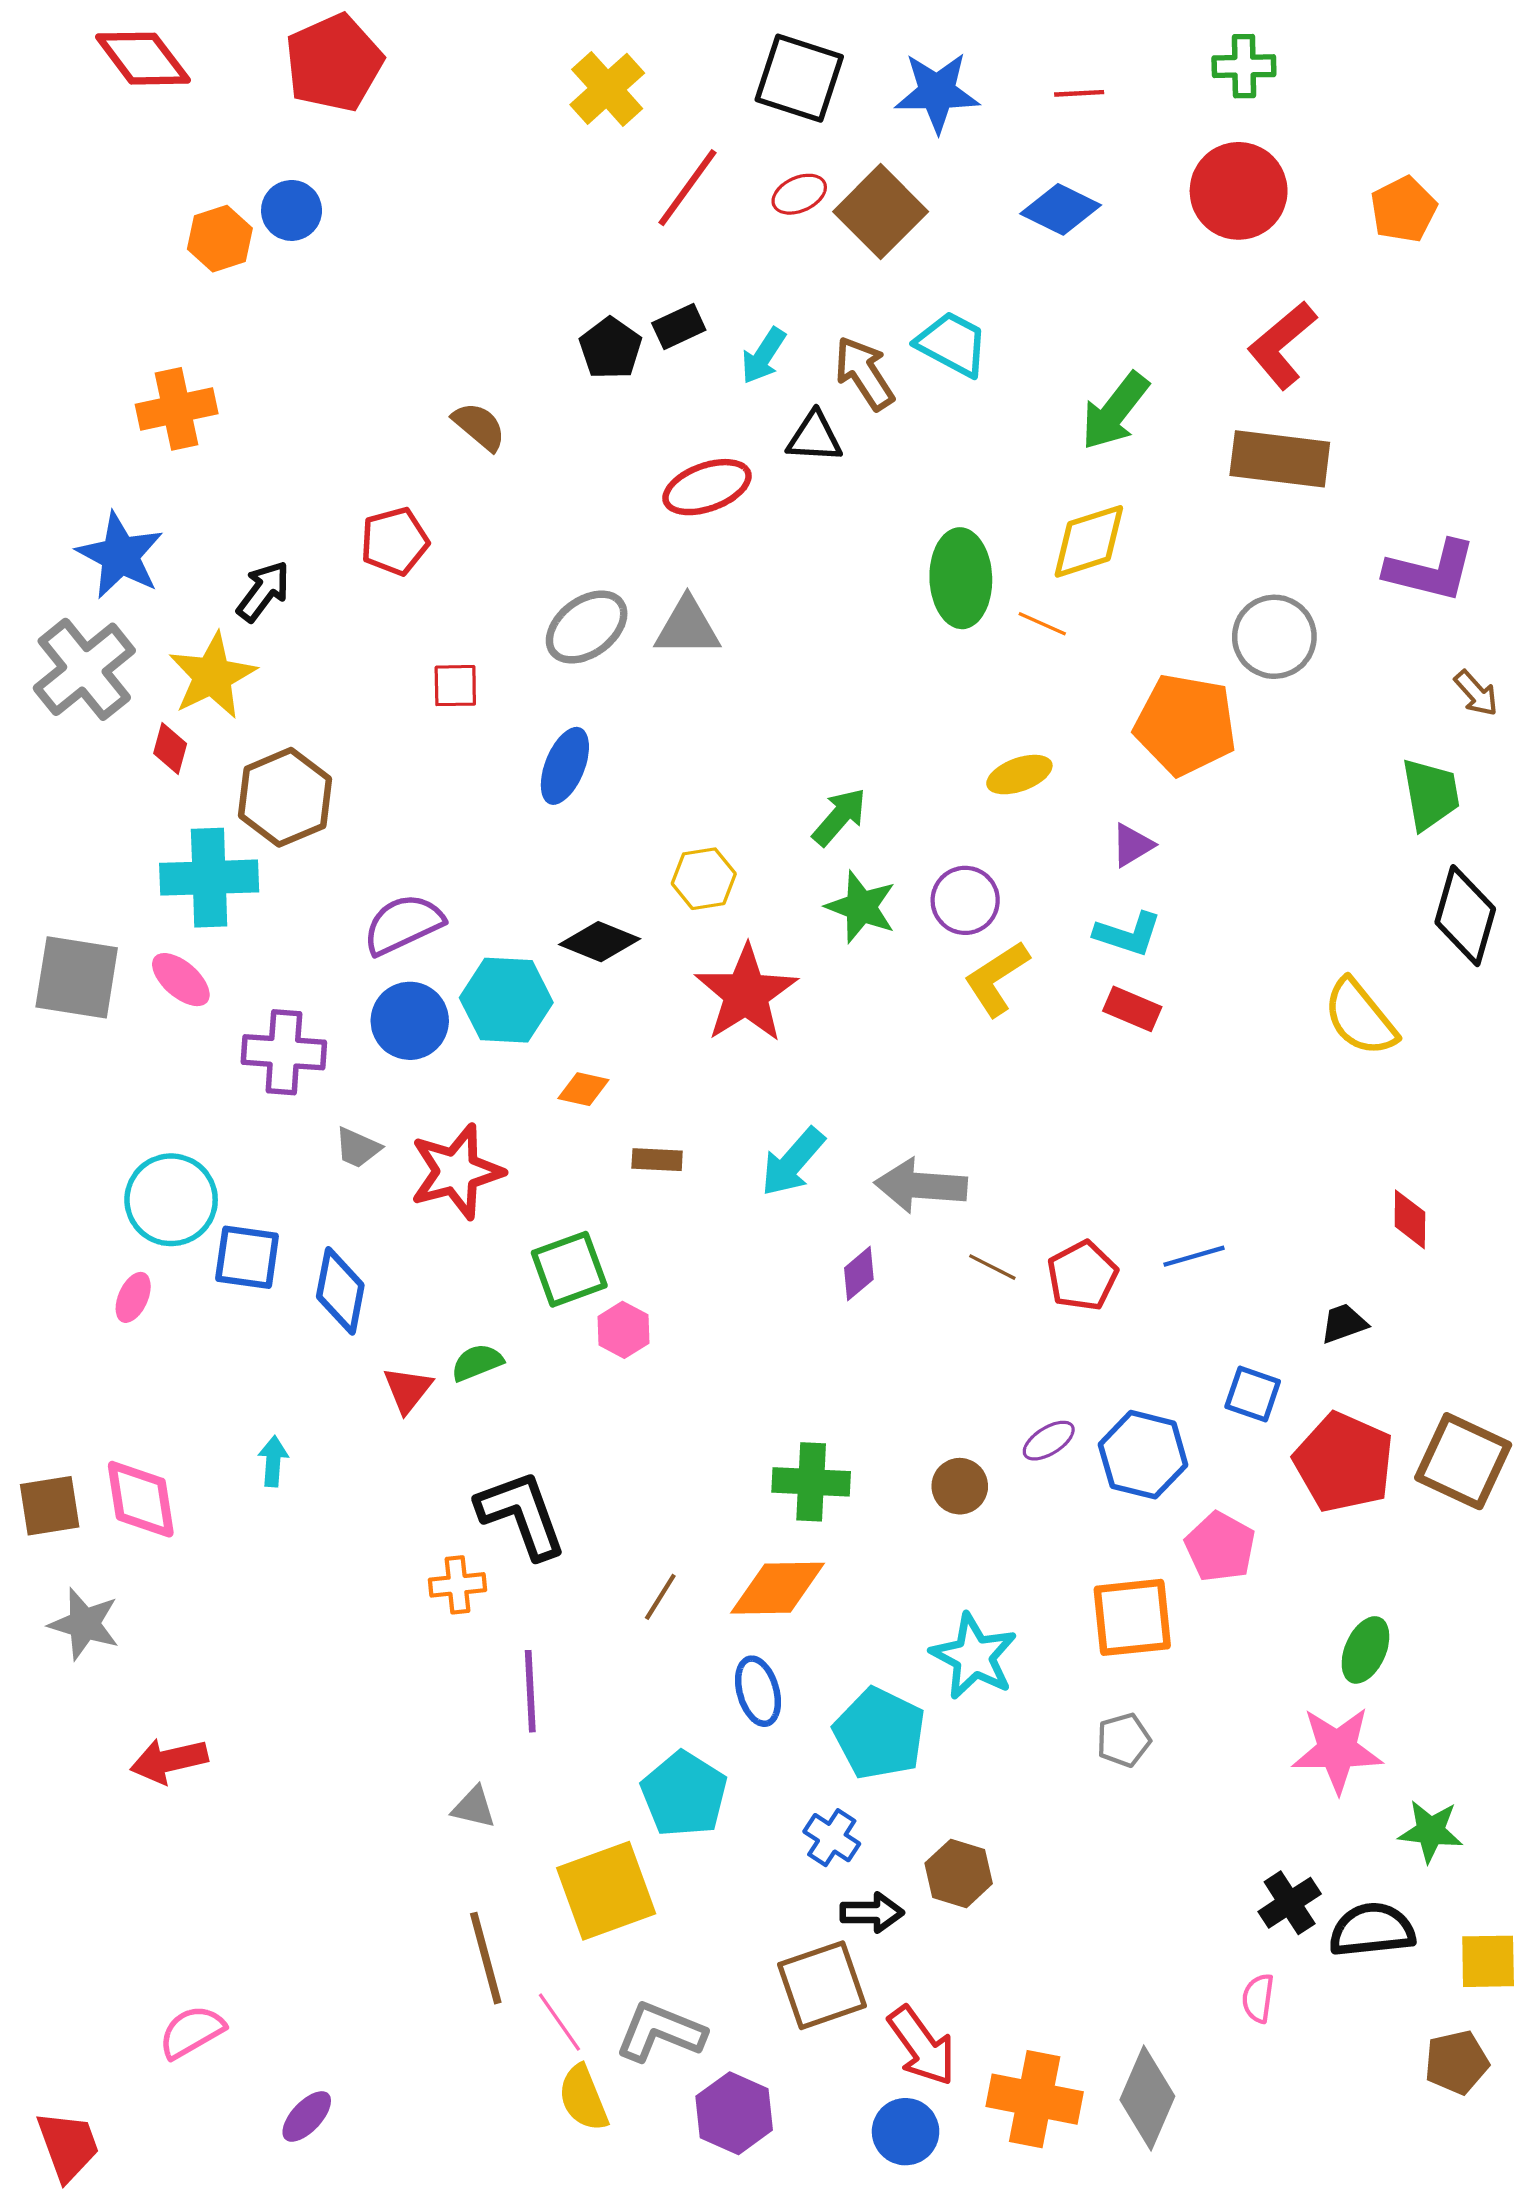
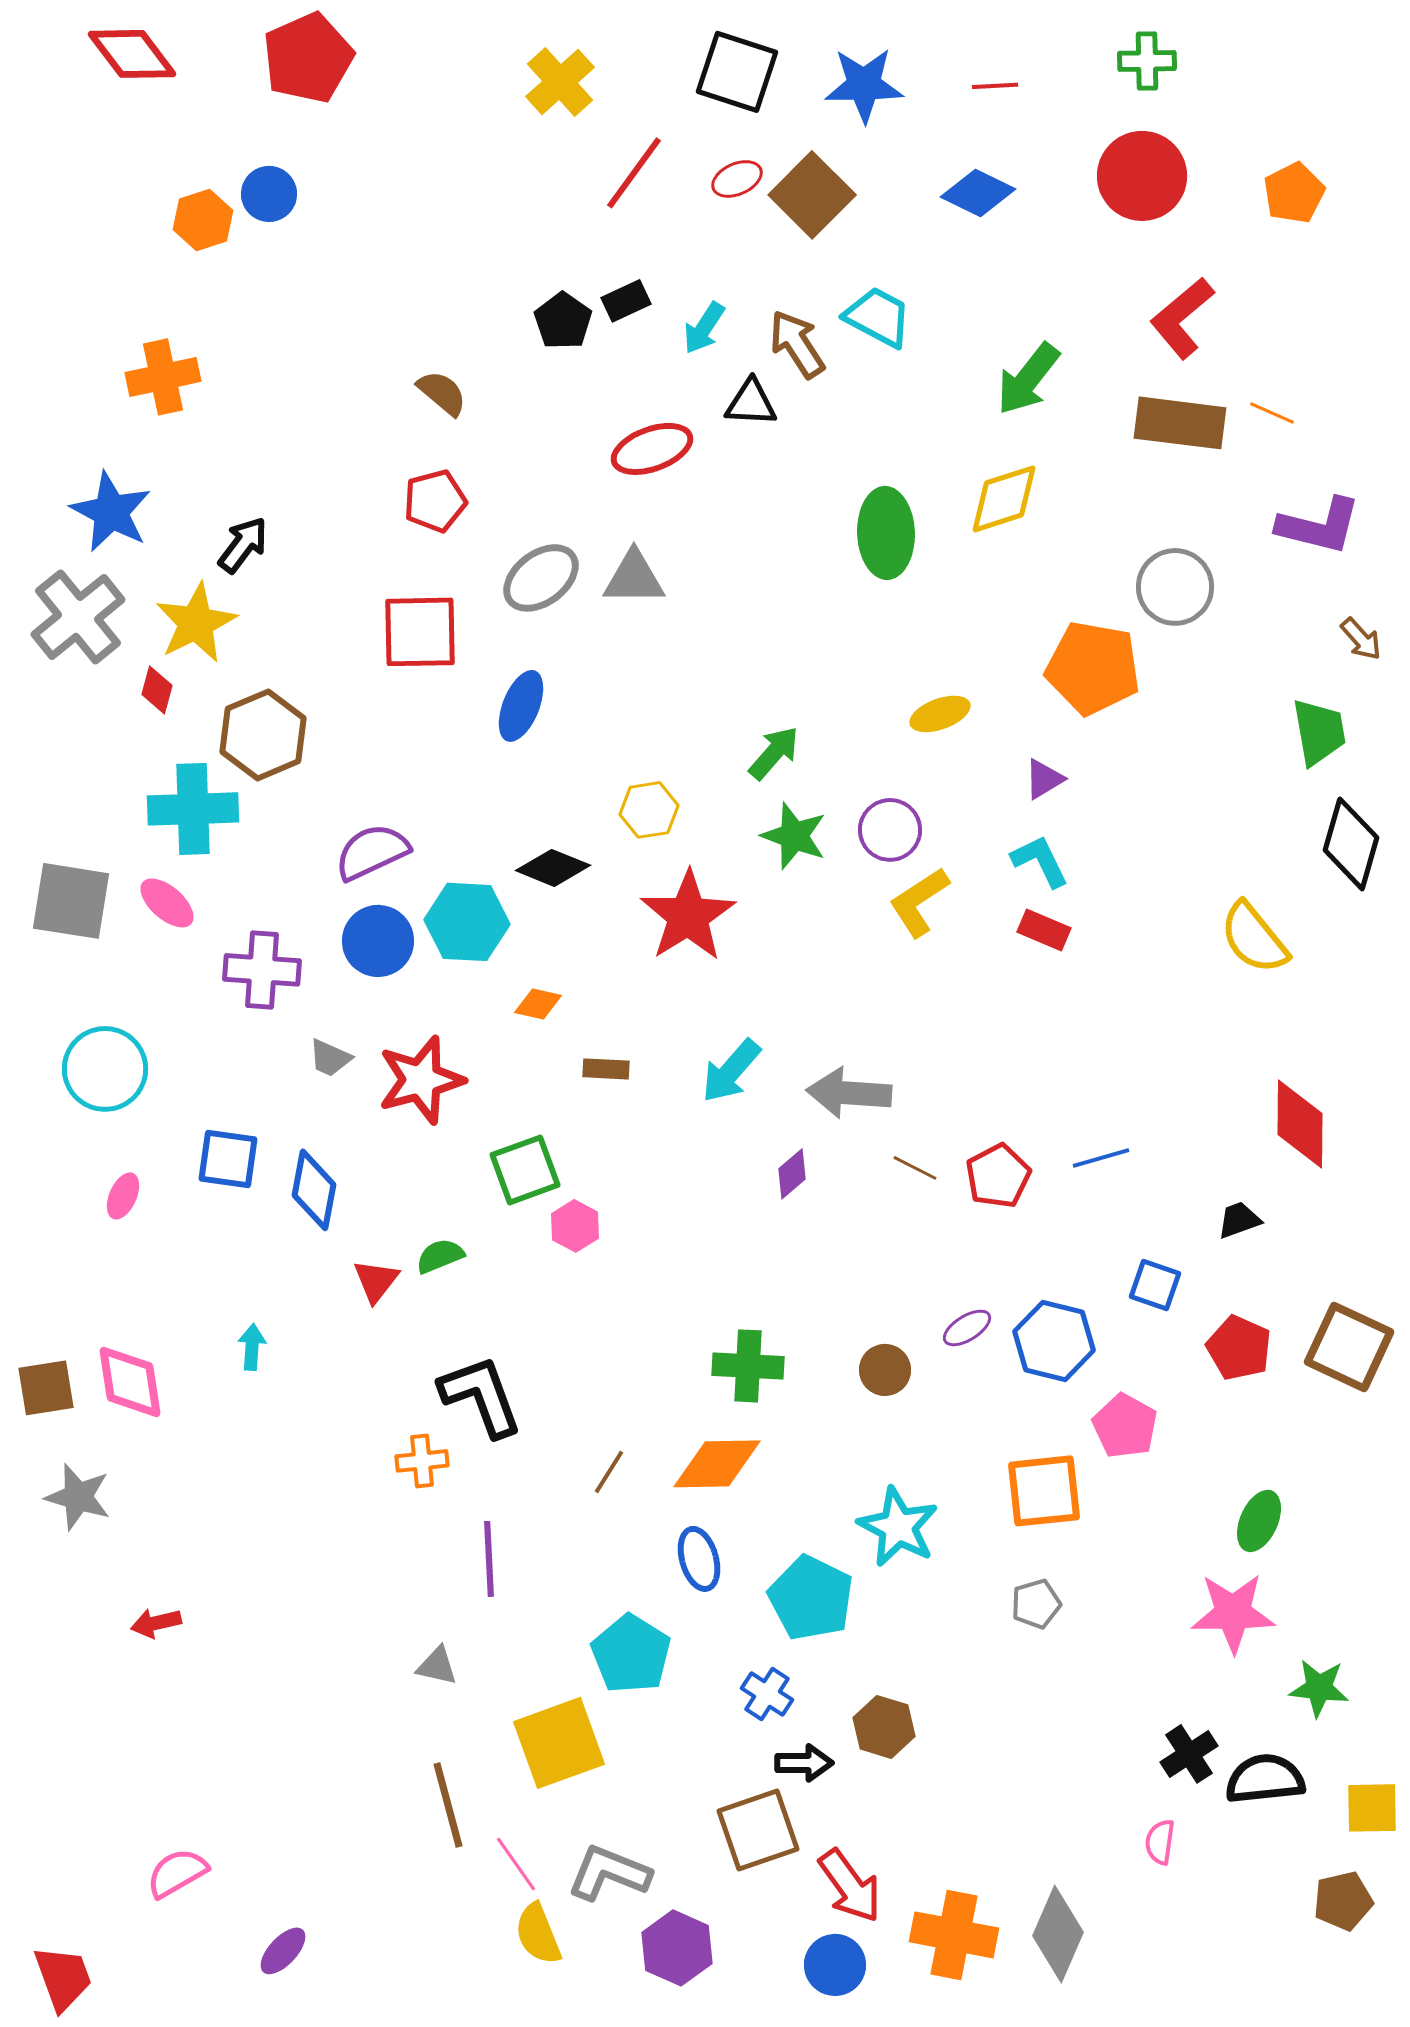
red pentagon: (395, 541) -> (435, 501), moved
orange line: (1042, 624) -> (1272, 413), moved
red square: (455, 686) -> (420, 632), size x1.8
cyan L-shape: (1128, 934) -> (1040, 861), turned -134
cyan circle: (171, 1200) -> (105, 1069), moved
red diamond: (1410, 1219) -> (1300, 1124), size x1.6
red pentagon: (1344, 1462) -> (1239, 1348), size x0.7
red arrow: (169, 1761) -> (156, 1623), size x0.7

